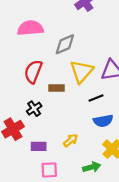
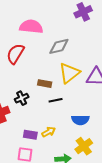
red semicircle: (33, 72) -> (15, 54), moved
black line: (96, 98) -> (56, 100), moved
purple rectangle: (39, 146) -> (30, 135), moved

